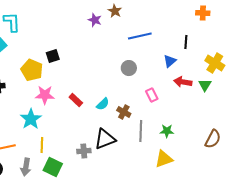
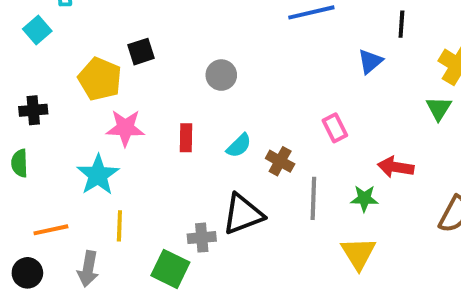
gray circle: (129, 68) -> (221, 75), moved
red arrow: (183, 82) -> (396, 167), moved
red rectangle: (76, 100) -> (186, 138), turned 48
yellow triangle: (164, 159) -> (358, 253), turned -42
green square: (53, 167) -> (170, 269), moved

